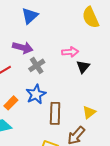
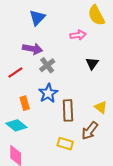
pink arrow: (70, 52) -> (78, 35), moved
orange rectangle: (11, 103) -> (25, 103), turned -56
yellow triangle: (89, 112) -> (101, 107), turned -40

